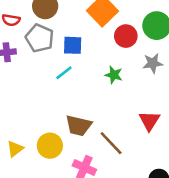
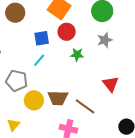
red circle: (126, 36) -> (67, 32), moved
gray pentagon: (40, 38) -> (17, 81), moved
yellow circle: (50, 146) -> (34, 100), moved

